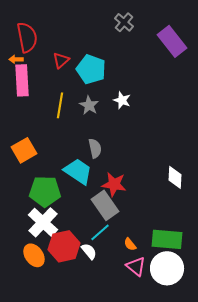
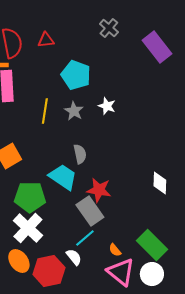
red triangle: (61, 60) -> (46, 40), moved, turned 36
green rectangle: (167, 239) -> (152, 245), turned 40
red hexagon: (64, 246) -> (49, 271), moved
pink triangle: (136, 266) -> (121, 272), size x1.4
white circle: (167, 268) -> (152, 274), size x0.7

